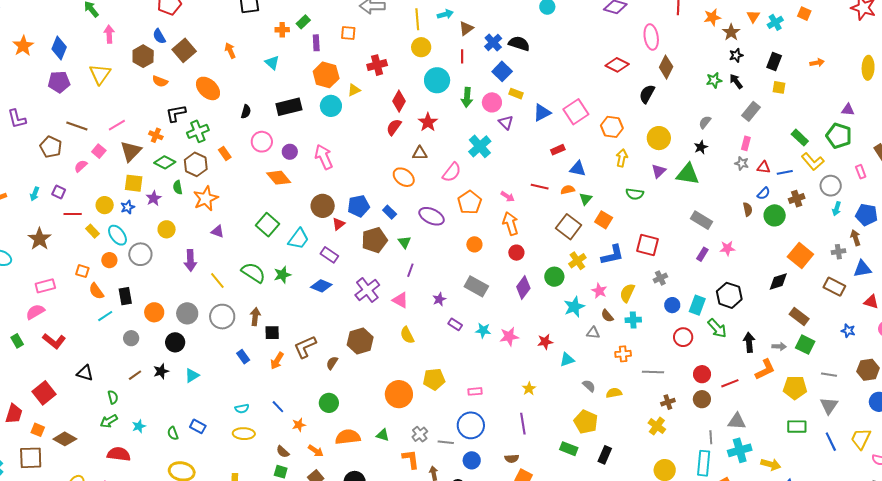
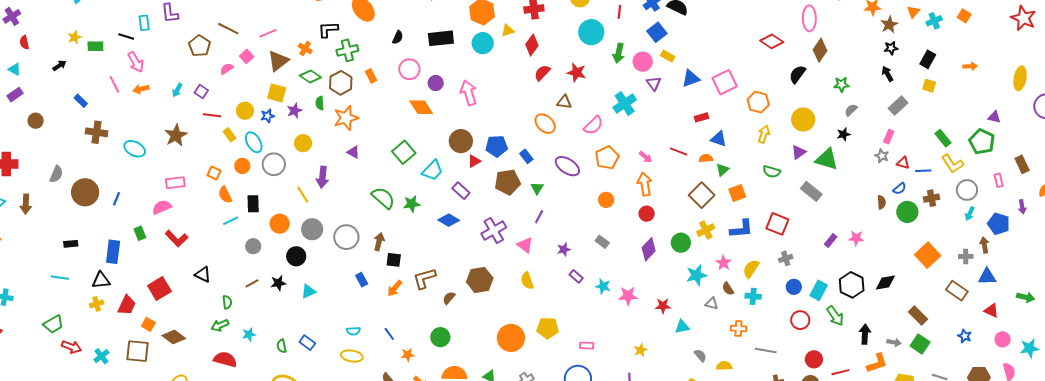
green star: (714, 80) -> (841, 84), moved
red diamond: (399, 101) -> (532, 45), moved
red star: (428, 122) -> (577, 73), turned -30
orange square: (604, 220) -> (737, 193), turned 30
gray rectangle: (702, 220) -> (811, 191), moved
yellow line: (217, 280) -> (303, 195), moved
black diamond: (778, 281) -> (885, 283), moved
gray rectangle: (476, 286) -> (602, 242), size x0.6

